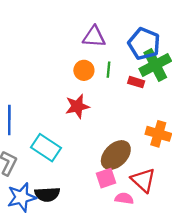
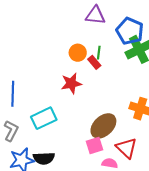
purple triangle: (94, 37) -> (95, 15), moved
red rectangle: (136, 82) -> (94, 62), moved, turned 32
cyan rectangle: (46, 148) -> (44, 118), turned -60

